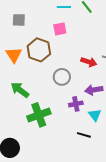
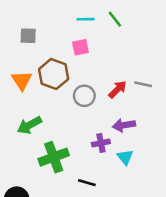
red arrow: (89, 62) -> (118, 89), turned -63
gray circle: (62, 77) -> (84, 96), moved
green arrow: (20, 90) -> (29, 125), turned -66
black line: (84, 135) -> (87, 183), moved

